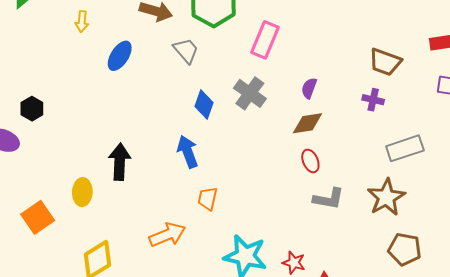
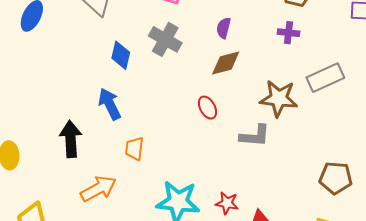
red ellipse: (310, 161) -> (207, 108), moved
black arrow: (120, 162) -> (71, 139), moved
brown star: (386, 197) -> (279, 98), moved, turned -30

